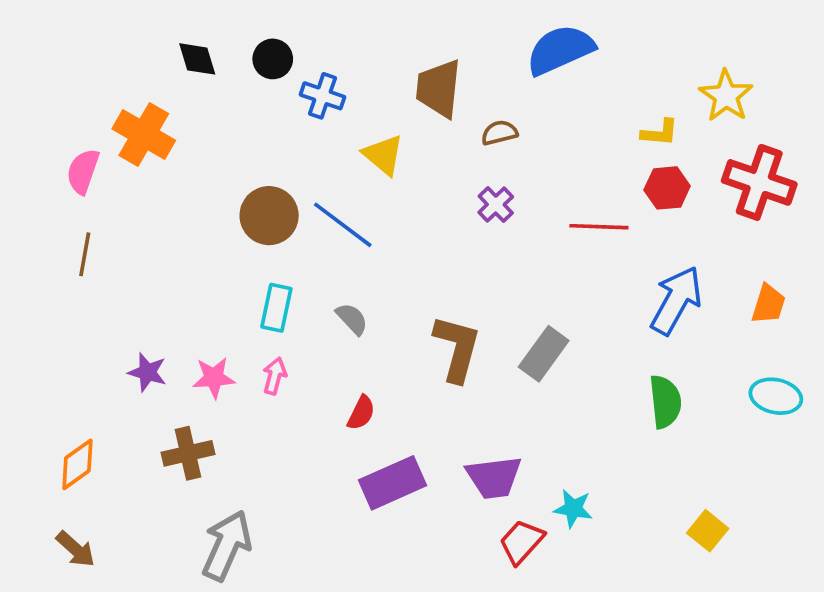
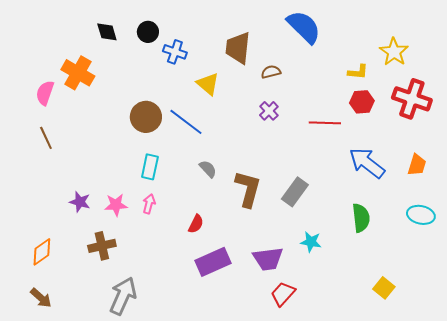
blue semicircle: (560, 50) -> (304, 27), turned 69
brown line: (85, 254) -> (46, 138), turned -35
blue arrow: (676, 300) -> (367, 163), turned -81
gray semicircle: (352, 319) -> (208, 169), moved
cyan star: (573, 509) -> (311, 242), moved

